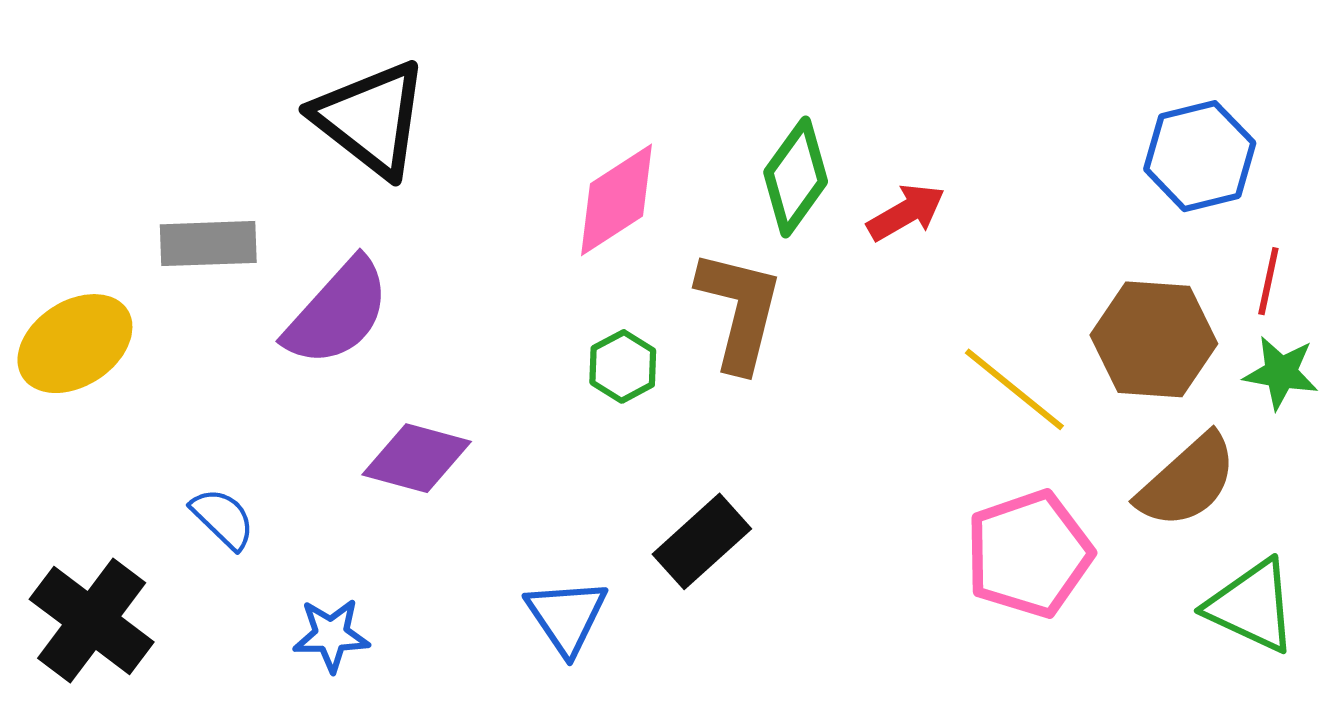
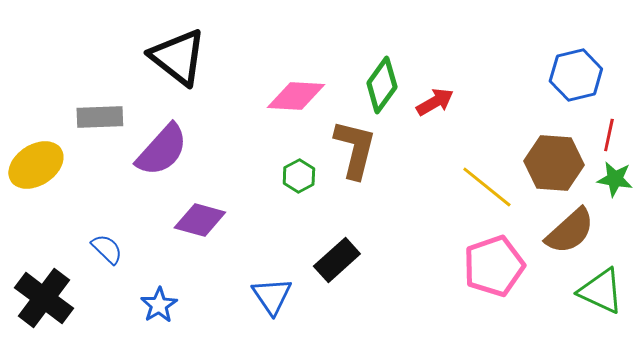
pink diamond: (617, 200) -> (296, 96), turned 36
blue star: (331, 635) -> (159, 305), turned -30

